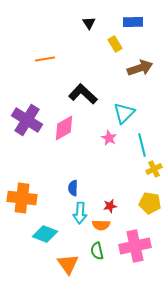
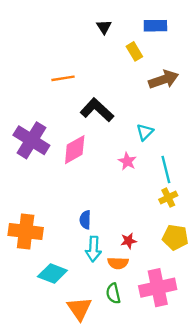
orange line: (45, 59) -> (63, 78), moved
cyan triangle: (124, 113) -> (145, 132), size x0.7
yellow cross: (154, 169) -> (168, 198), moved

